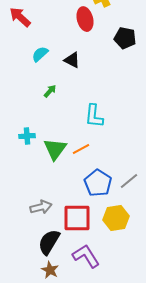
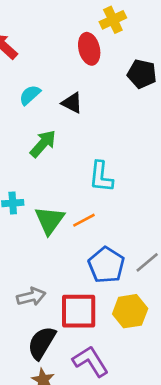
green arrow: (50, 91) -> (43, 144), size x1.6

